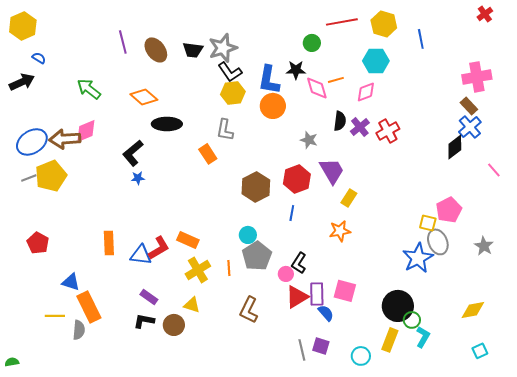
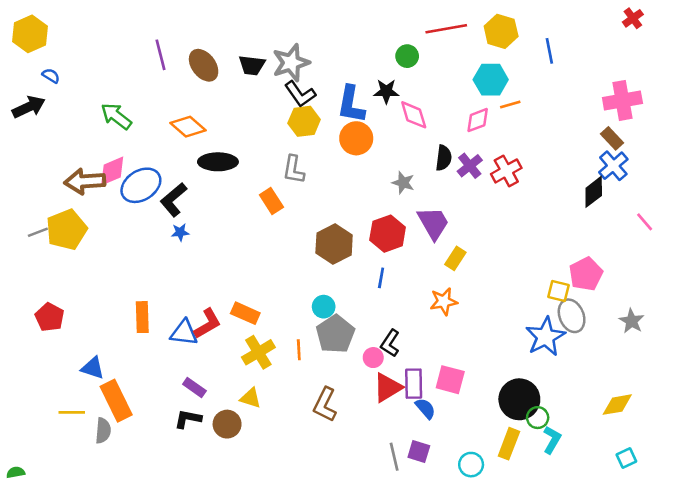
orange line: (336, 80) -> (510, 104), moved
blue ellipse: (32, 142) -> (141, 185), moved

